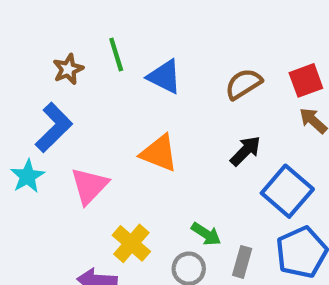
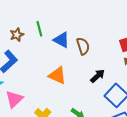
brown semicircle: (243, 84) -> (83, 46), moved, turned 102
pink triangle: (89, 186) -> (14, 99), moved

